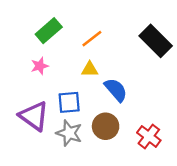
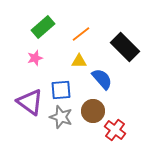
black rectangle: (156, 41) -> (125, 47), moved
red cross: (149, 136) -> (115, 130), moved

